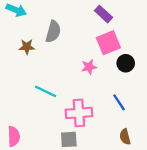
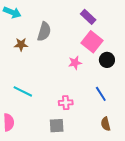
pink square: (108, 43) -> (92, 42), turned -30
cyan line: (46, 91) -> (23, 91), moved
pink cross: (79, 113) -> (66, 103), size x0.6

